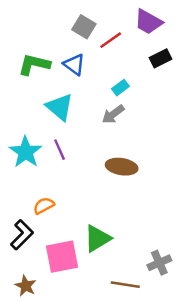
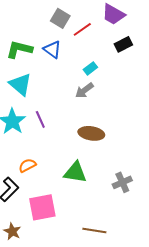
cyan triangle: (60, 107) -> (20, 84), moved
green triangle: (97, 238) -> (75, 172), moved, turned 40
gray cross: (159, 263) -> (122, 182), moved

